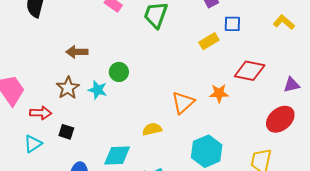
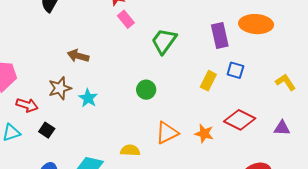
yellow rectangle: (209, 41) -> (208, 81), turned -48
green circle: (119, 72) -> (146, 90), moved
purple triangle: (292, 85) -> (282, 128), moved

